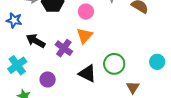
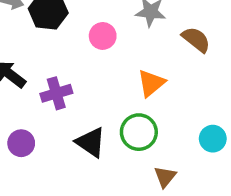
orange triangle: (85, 36) -> (151, 83), moved
purple cross: (64, 48) -> (56, 93), turned 30

